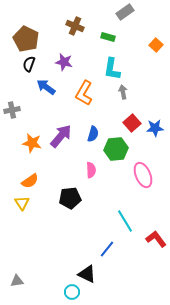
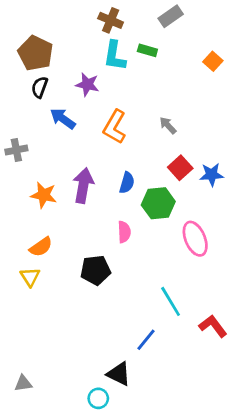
brown cross: (75, 26) -> (111, 20), moved
cyan L-shape: (112, 69) -> (115, 56), moved
gray arrow: (123, 92) -> (168, 125), turned -32
purple arrow: (61, 136) -> (83, 185), turned -30

